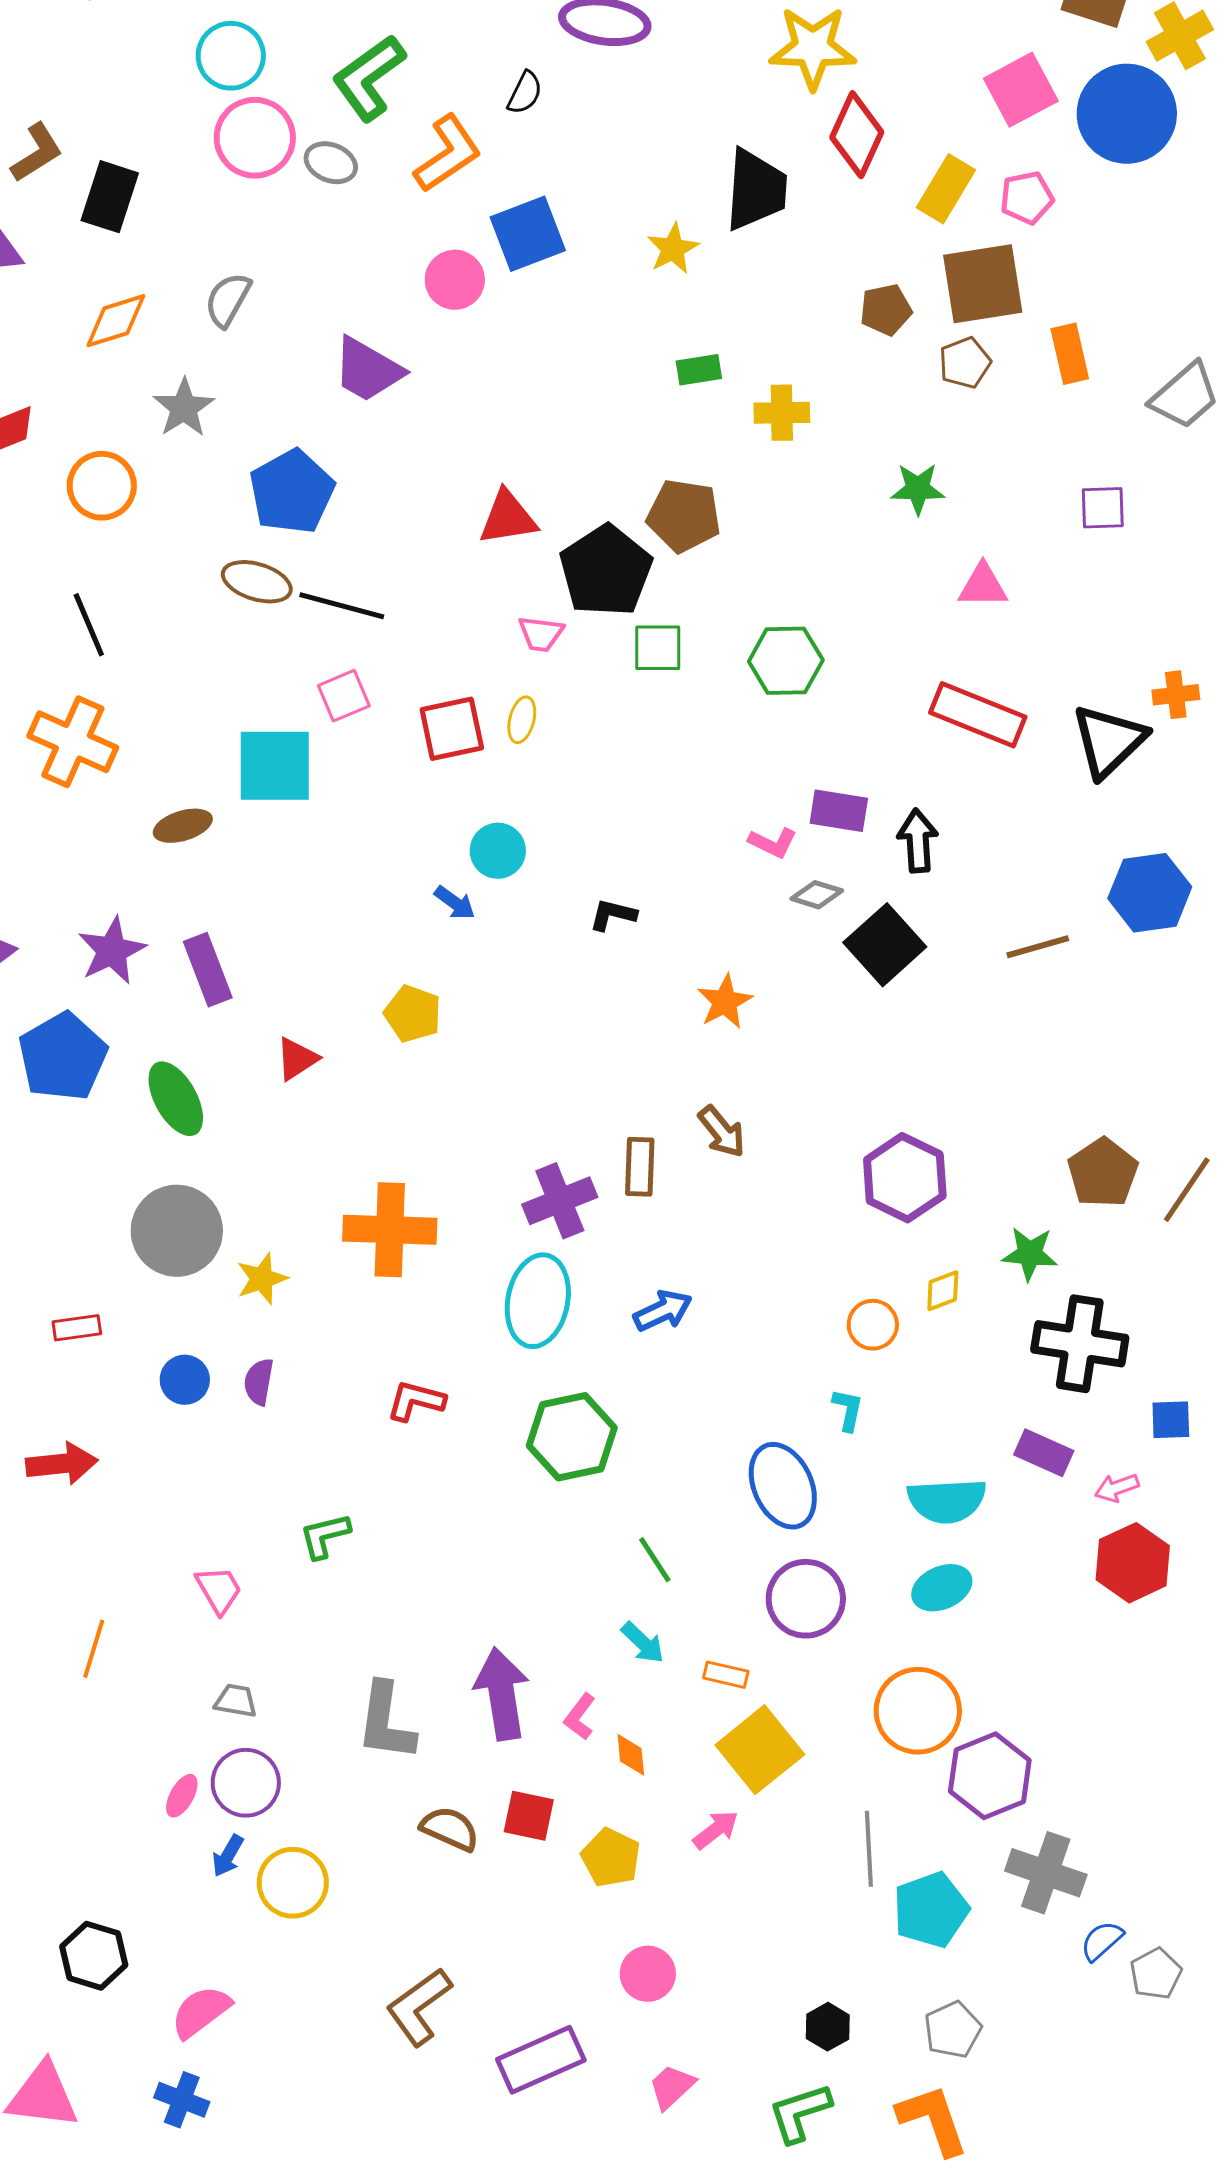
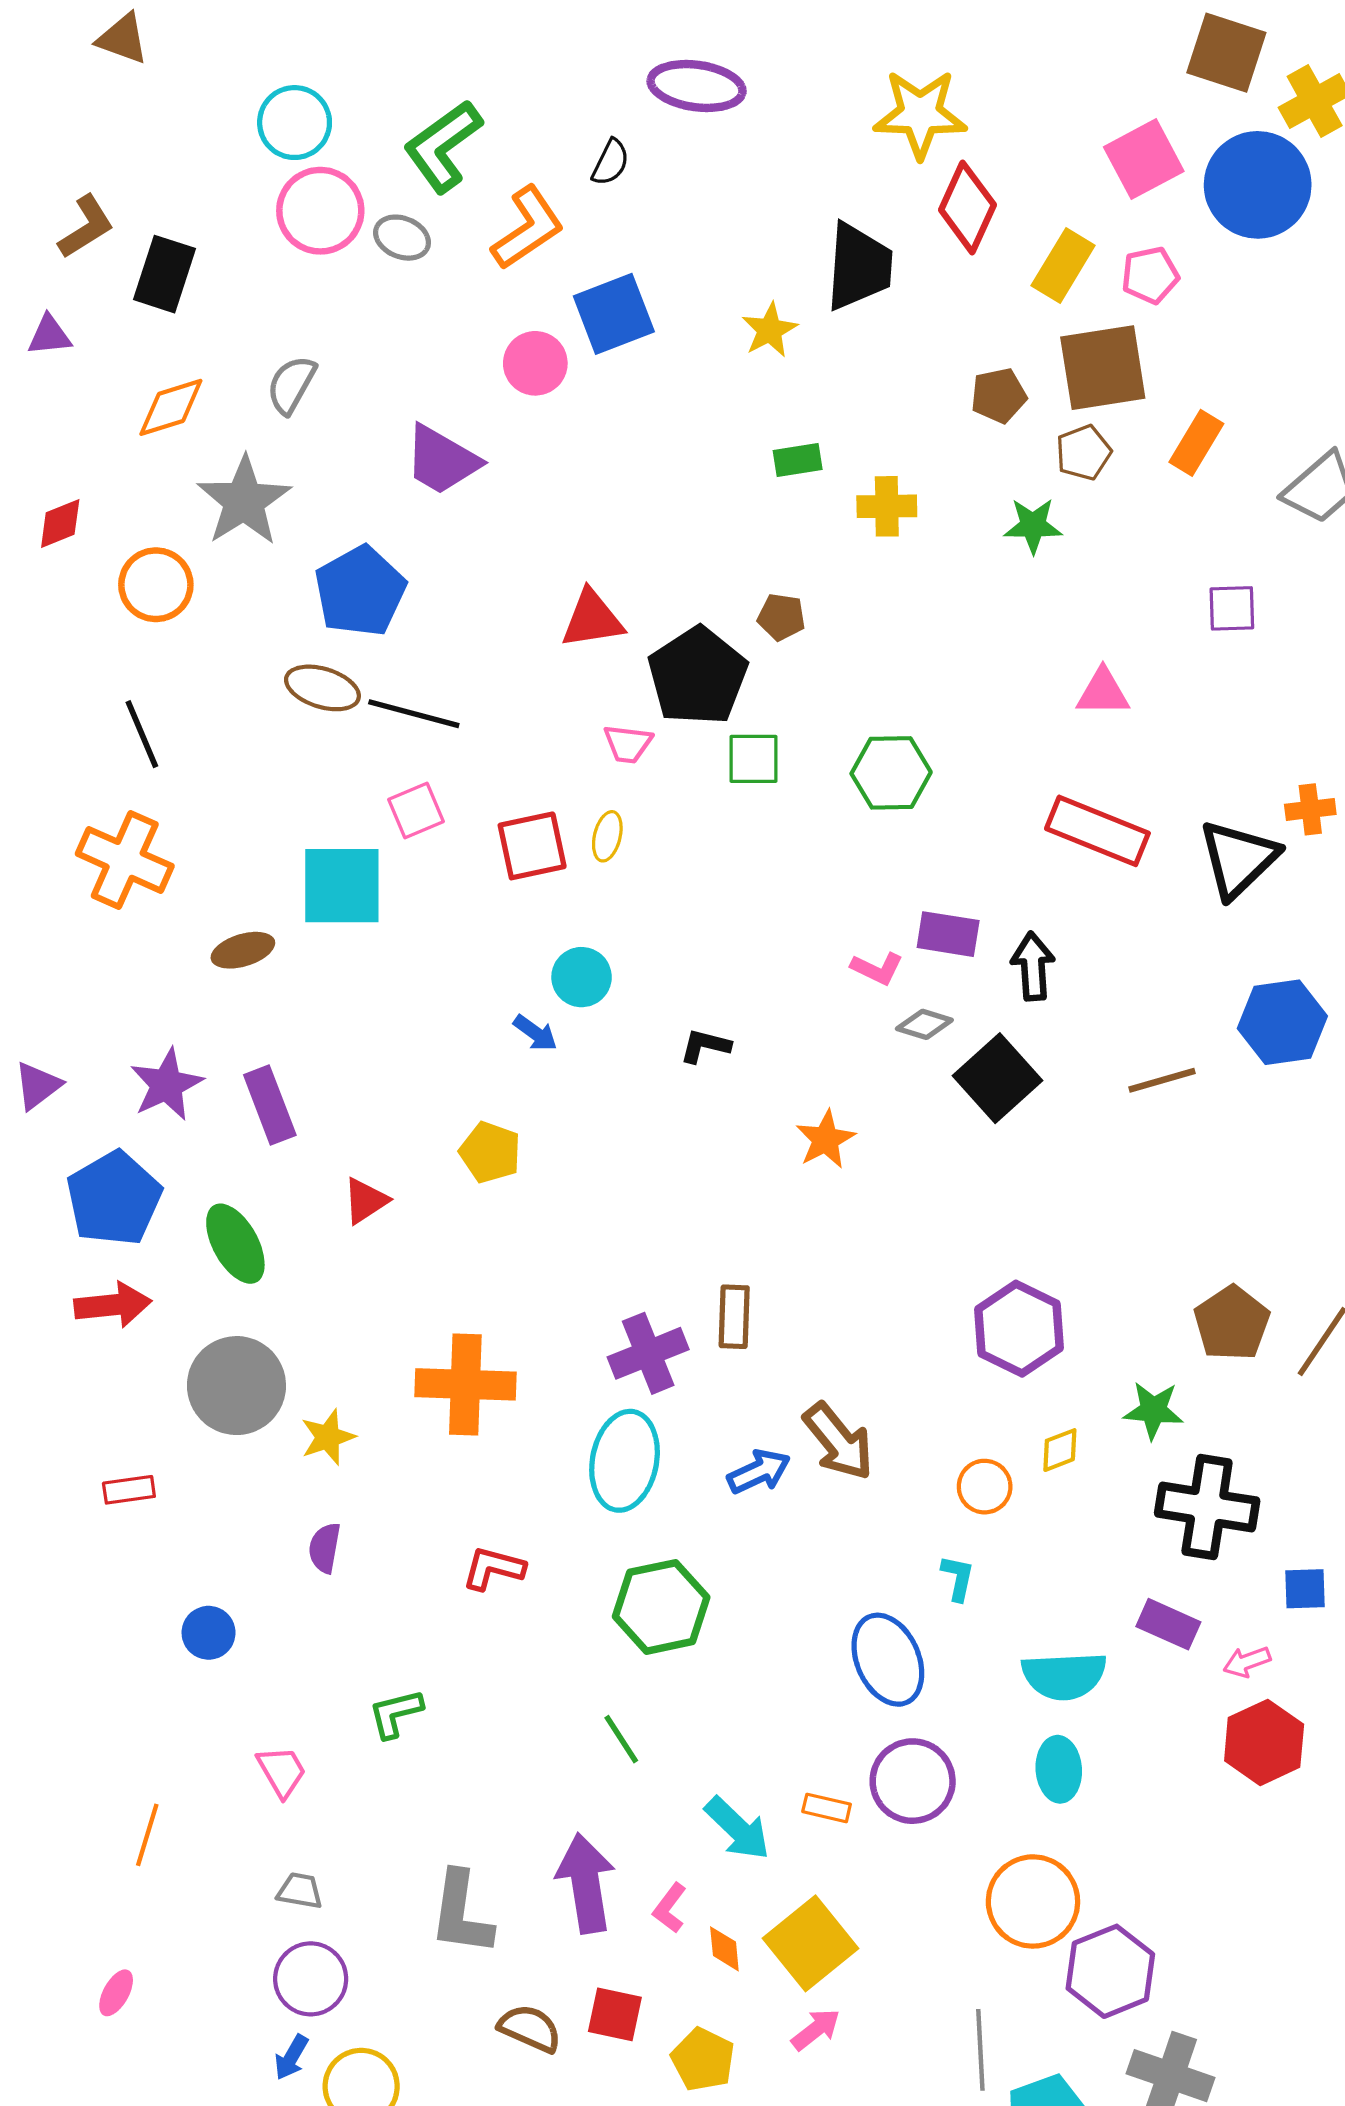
orange rectangle: (1070, 354) -> (1196, 443), turned 44
gray star: (184, 408) -> (244, 501), size x1.4
green star: (918, 489) -> (1033, 526), moved
brown pentagon: (684, 516) -> (781, 617), size x0.6
brown arrow: (722, 1132) -> (838, 1441), moved, size x1.4
blue circle: (185, 1380) -> (209, 1633), moved
red arrow: (62, 1464) -> (113, 1305), moved
green line: (655, 1560) -> (621, 1739), moved
cyan ellipse: (942, 1588) -> (1059, 1769), turned -70
cyan arrow: (643, 1643) -> (737, 1828), size x1.4
orange rectangle: (726, 1675) -> (827, 1808), moved
yellow square: (760, 1750) -> (810, 1943), moved
pink ellipse: (182, 1796) -> (116, 1993), moved

